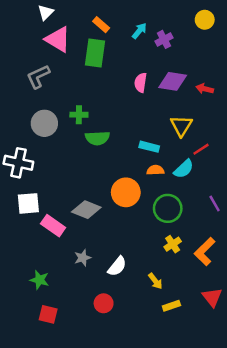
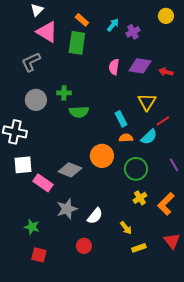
cyan rectangle: (149, 147) -> (121, 119), turned 49
gray star: (83, 258) -> (67, 209), size x1.5

